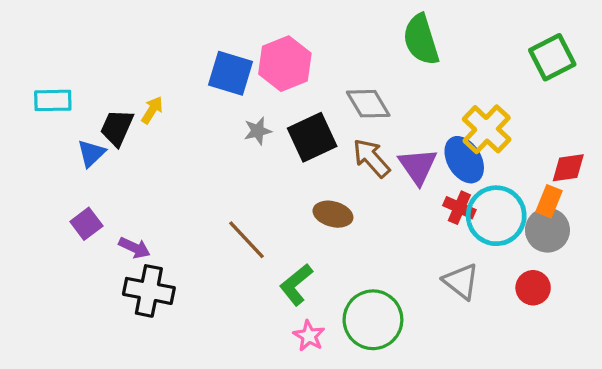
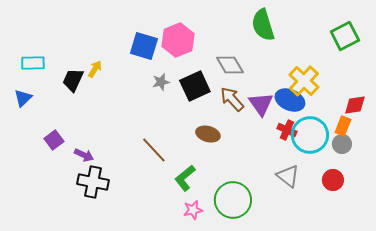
blue triangle: (91, 153) -> (23, 98), moved
blue ellipse: (464, 160) -> (290, 100), turned -36
gray circle: (547, 230) -> (342, 144), size x0.7
pink star: (309, 336) -> (193, 210), turned 30

